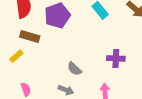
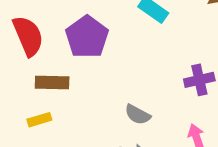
yellow rectangle: (16, 56) -> (39, 120), turned 40

